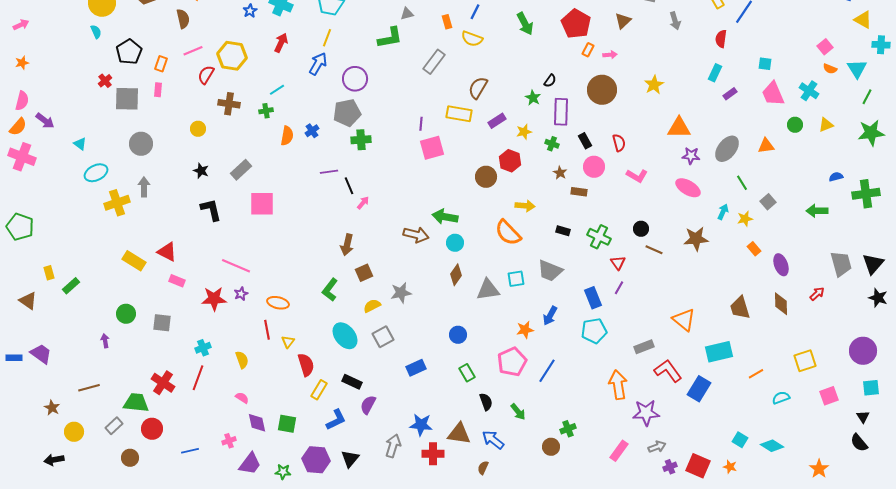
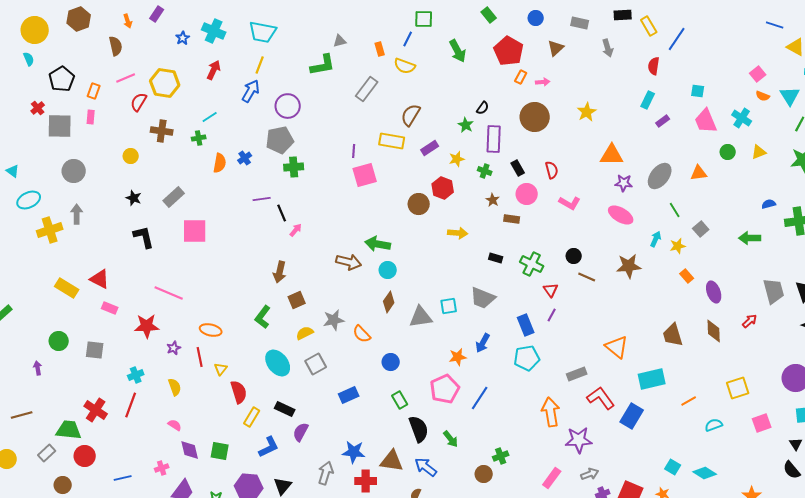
orange semicircle: (508, 233) -> (362, 334), moved, size x0.7
purple star: (241, 294) -> (174, 348), moved
black semicircle: (486, 402) -> (419, 429), size x1.5

